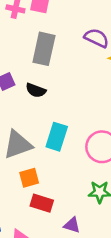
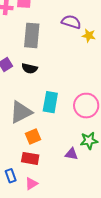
red rectangle: (42, 203) -> (30, 158), moved
purple triangle: (72, 225) -> (71, 154), moved

